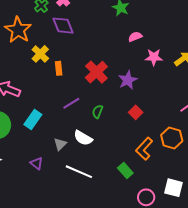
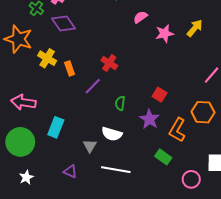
red cross: (96, 72) -> (109, 63), size x0.7
purple star: (128, 80) -> (149, 119), moved
purple line: (71, 103) -> (93, 86), moved

